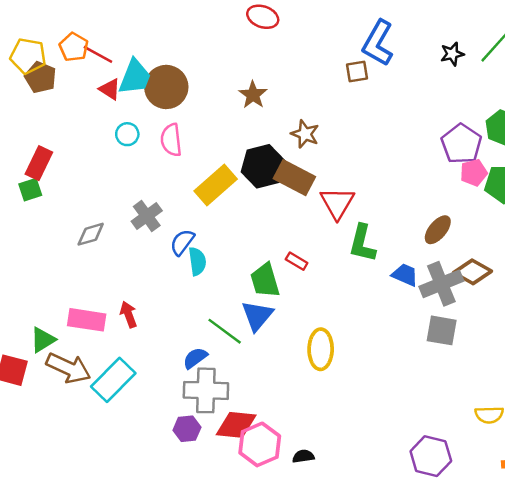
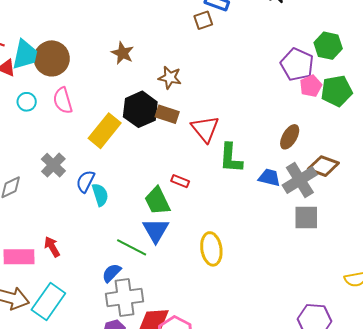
brown rectangle: (294, 178) -> (167, 114), size x0.7

